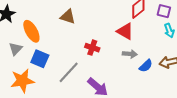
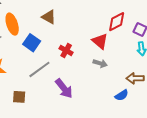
blue square: (40, 59) -> (32, 43), moved
blue semicircle: (146, 66) -> (122, 95), moved

